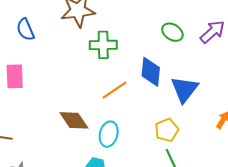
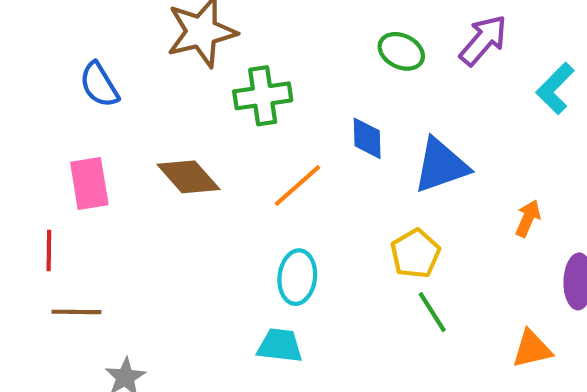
blue diamond: (151, 72) -> (367, 138), size x0.7
blue triangle: (184, 89) -> (441, 166), turned 40
brown diamond: (74, 120) -> (188, 177), moved

